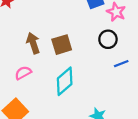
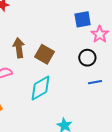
brown square: (62, 45) -> (45, 54), turned 36

